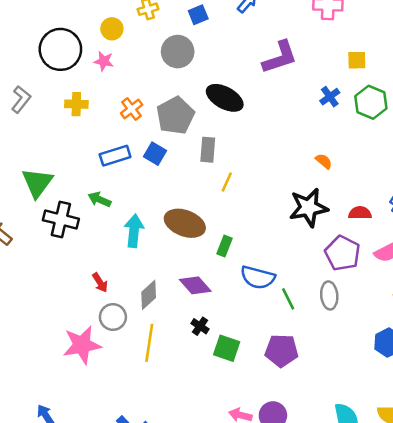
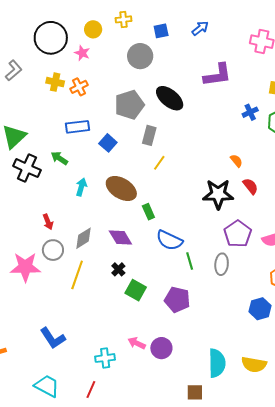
orange cross: (132, 109) -> (79, 87), moved
blue square: (155, 154) -> (108, 143), moved
red semicircle: (360, 213) -> (250, 186), moved, turned 42
cyan arrow: (134, 231) -> (81, 187), size x0.7
green rectangle: (225, 246) -> (148, 212), turned -56

